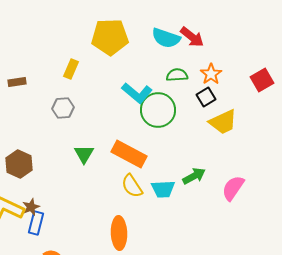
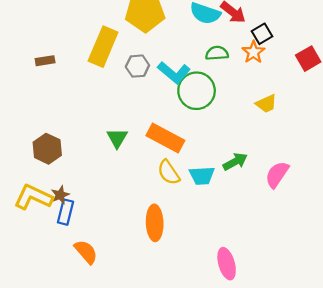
yellow rectangle: (71, 69) -> (103, 47), size x1.8
black square: (206, 97) -> (262, 34), moved
gray hexagon: (63, 108) -> (137, 66), moved
yellow trapezoid: (223, 122) -> (266, 104), size x0.7

